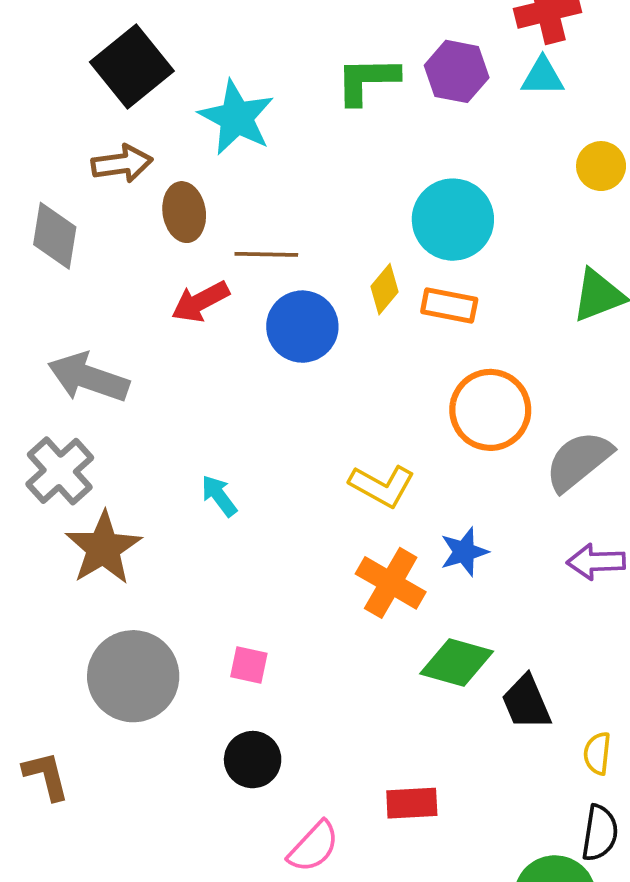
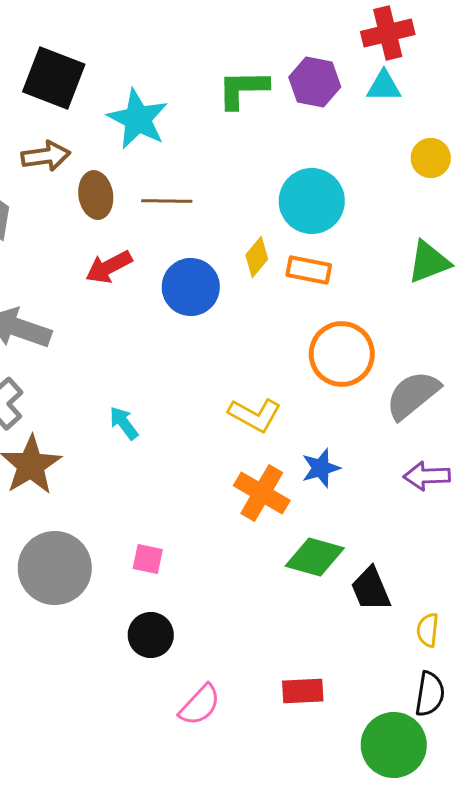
black square: (132, 66) -> (54, 78), turned -30
brown line: (266, 254) -> (167, 201), moved
red rectangle: (412, 803) -> (303, 691), moved

